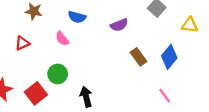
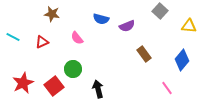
blue semicircle: (77, 17) -> (101, 19), moved
blue diamond: (169, 57) -> (182, 60), moved

